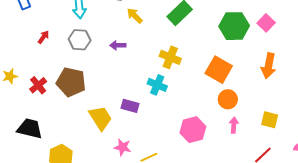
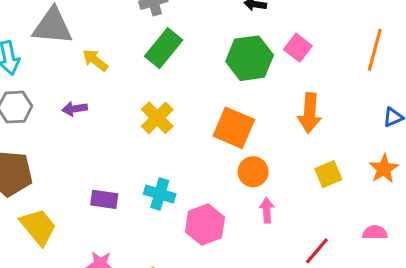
yellow cross: (170, 57) -> (157, 118), turned 30
cyan cross: (157, 85) -> (160, 194), moved
yellow trapezoid: (100, 118) -> (38, 227), moved
yellow square: (270, 120) -> (328, 174), moved, turned -30

